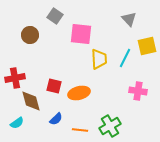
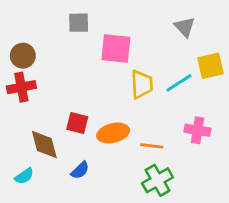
gray square: (55, 16) -> (79, 23), turned -35
brown circle: (30, 35) -> (23, 56), moved
cyan line: (125, 58) -> (179, 83), turned 30
red cross: (15, 78) -> (21, 87), moved
orange line: (80, 130) -> (152, 146), moved

